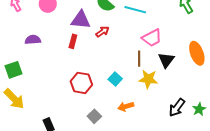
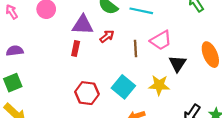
purple semicircle: (33, 40) -> (15, 51), moved
brown line: (139, 59) -> (136, 49), moved
cyan square: (115, 79) -> (123, 87), size x1.5

